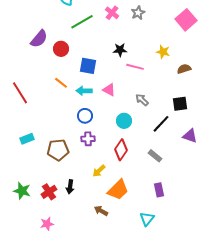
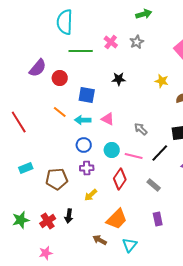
green line: (82, 22) -> (81, 51), turned 30
pink line: (135, 67) -> (134, 156), moved
cyan circle: (124, 121) -> (112, 150), moved
yellow arrow: (99, 171) -> (91, 195), moved
green star: (22, 191) -> (21, 220), turned -30
cyan triangle: (147, 219) -> (130, 245), moved

